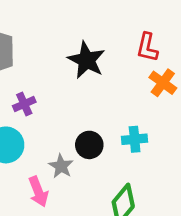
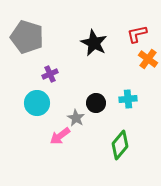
red L-shape: (147, 47) -> (137, 34), turned 65
pink arrow: (38, 192) -> (60, 136), turned 75

